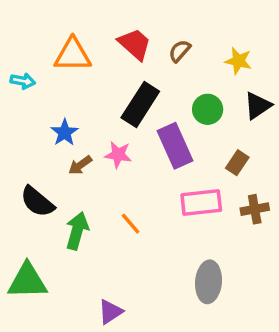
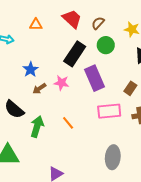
orange triangle: (73, 55) -> (36, 25), size x0.6
green circle: (208, 109) -> (106, 45), moved

